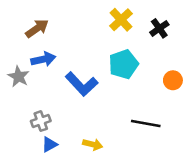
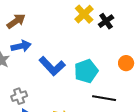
black cross: (159, 28) -> (106, 21), moved
cyan pentagon: (124, 64) -> (86, 71), moved

